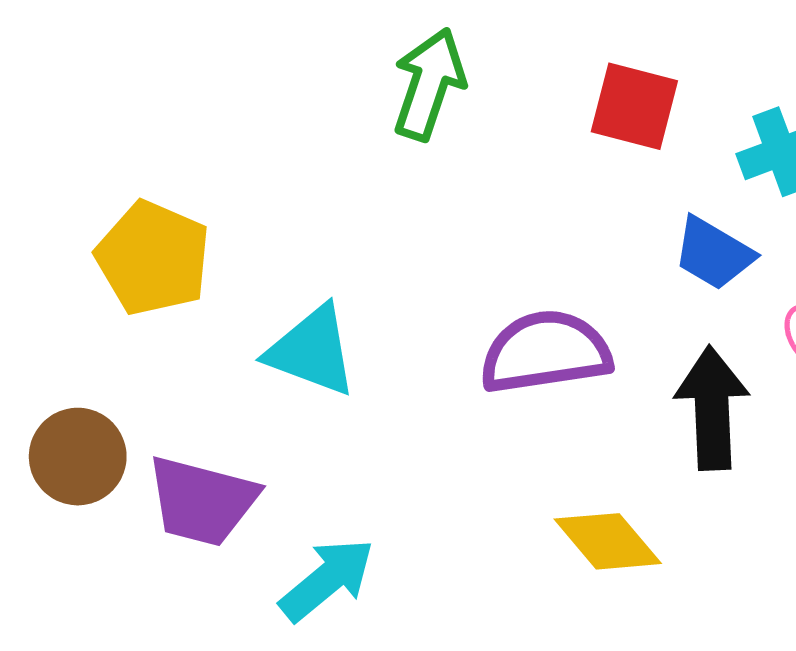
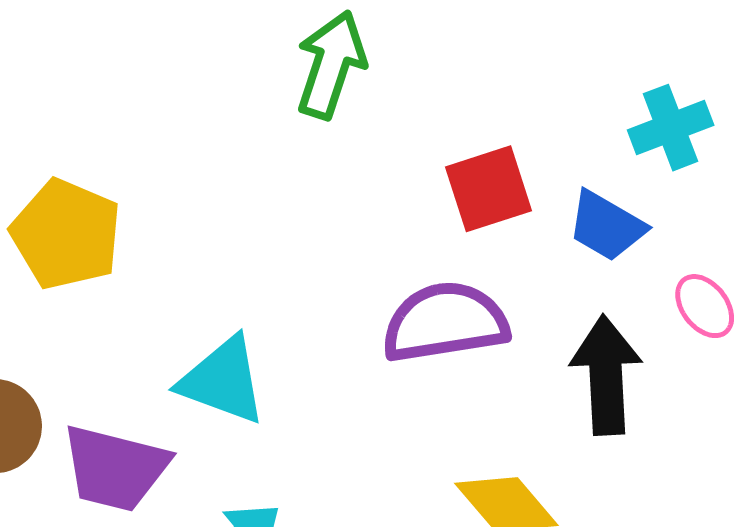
red square: (634, 106) -> (488, 189), moved, turned -32
cyan triangle: (312, 351) -> (223, 381), moved

